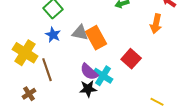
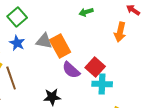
purple semicircle: (89, 72) -> (71, 70), moved
cyan cross: (103, 76) -> (102, 84), moved, turned -30

